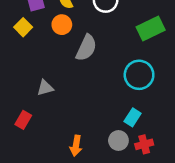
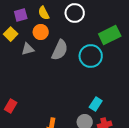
cyan circle: (139, 75) -> (91, 56), moved
gray triangle: (45, 88) -> (28, 49), moved

